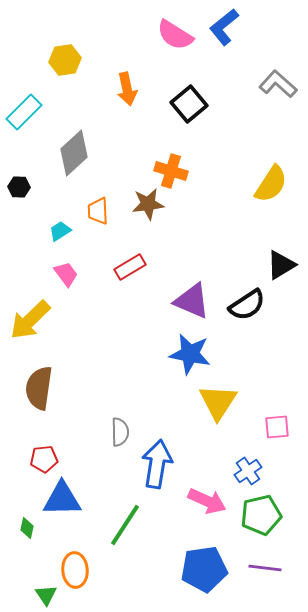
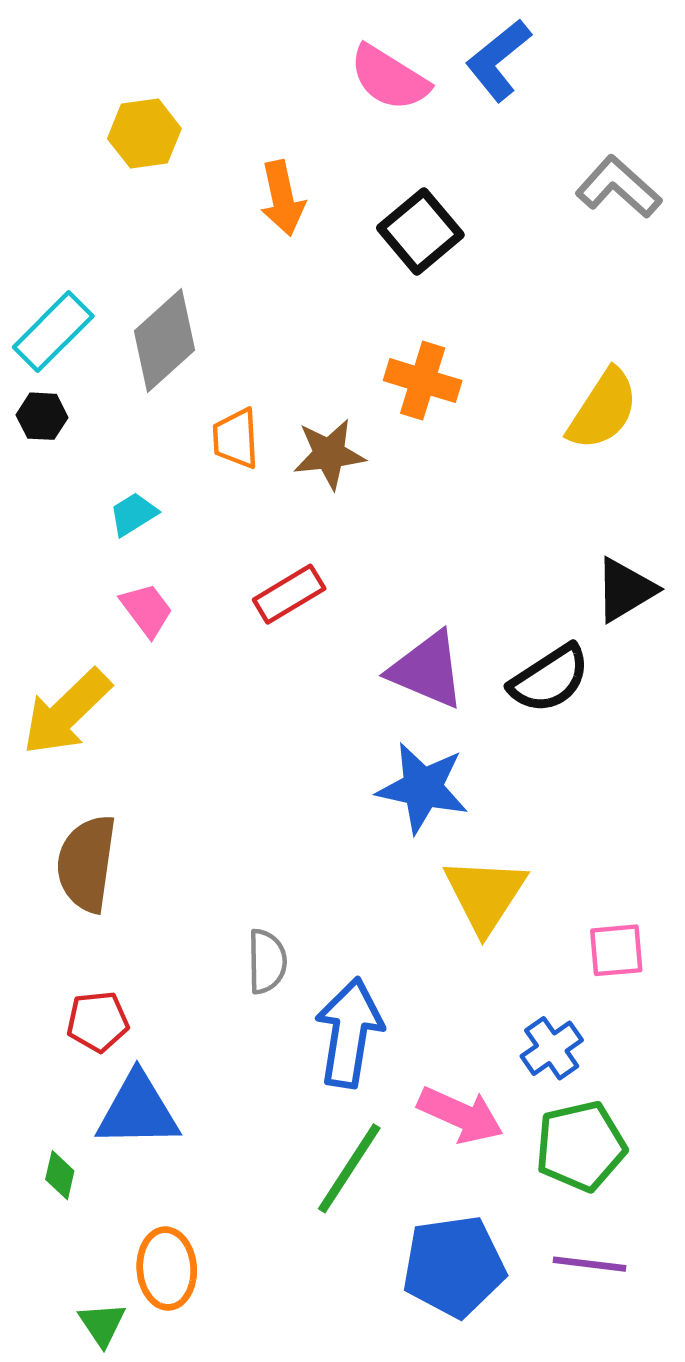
cyan rectangle: (24, 112) -> (53, 332), moved
orange cross: (171, 171) -> (423, 381), moved
orange trapezoid: (98, 211) -> (236, 438), moved
green line: (125, 525) -> (349, 1168), moved

